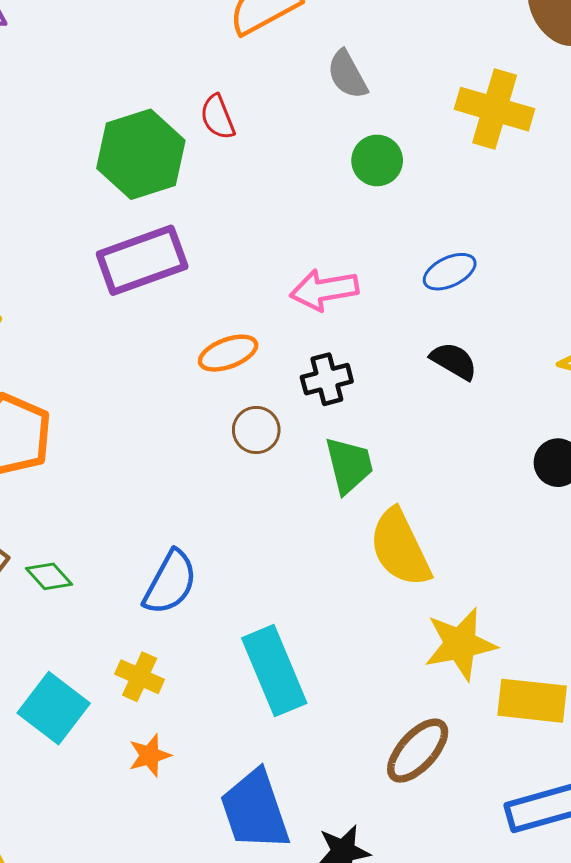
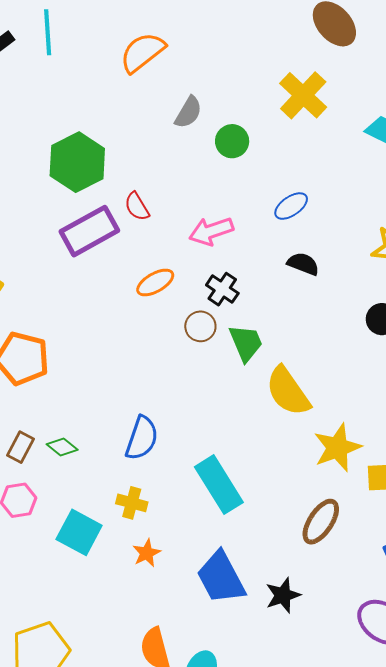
gray semicircle: (347, 75) -> (188, 112), moved, turned -112
yellow cross: (495, 109) -> (303, 95), turned 36
red semicircle: (218, 117) -> (137, 207), moved
black cross: (327, 379) -> (222, 289), turned -32
brown circle: (256, 430) -> (200, 326), moved

